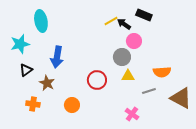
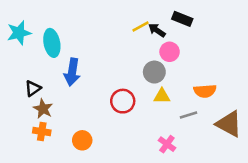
cyan ellipse: (41, 21) -> (52, 43), moved
cyan star: (20, 44) -> (19, 33), moved
brown star: (47, 83) -> (43, 109), moved
orange circle: (72, 105) -> (82, 140), moved

